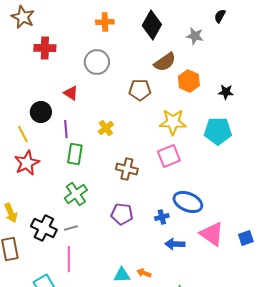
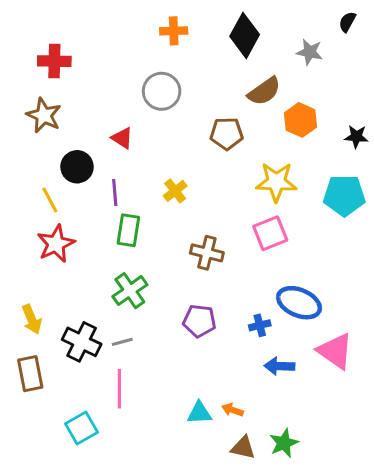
brown star: (23, 17) -> (44, 115), moved
red cross: (45, 48) -> (54, 61), moved

